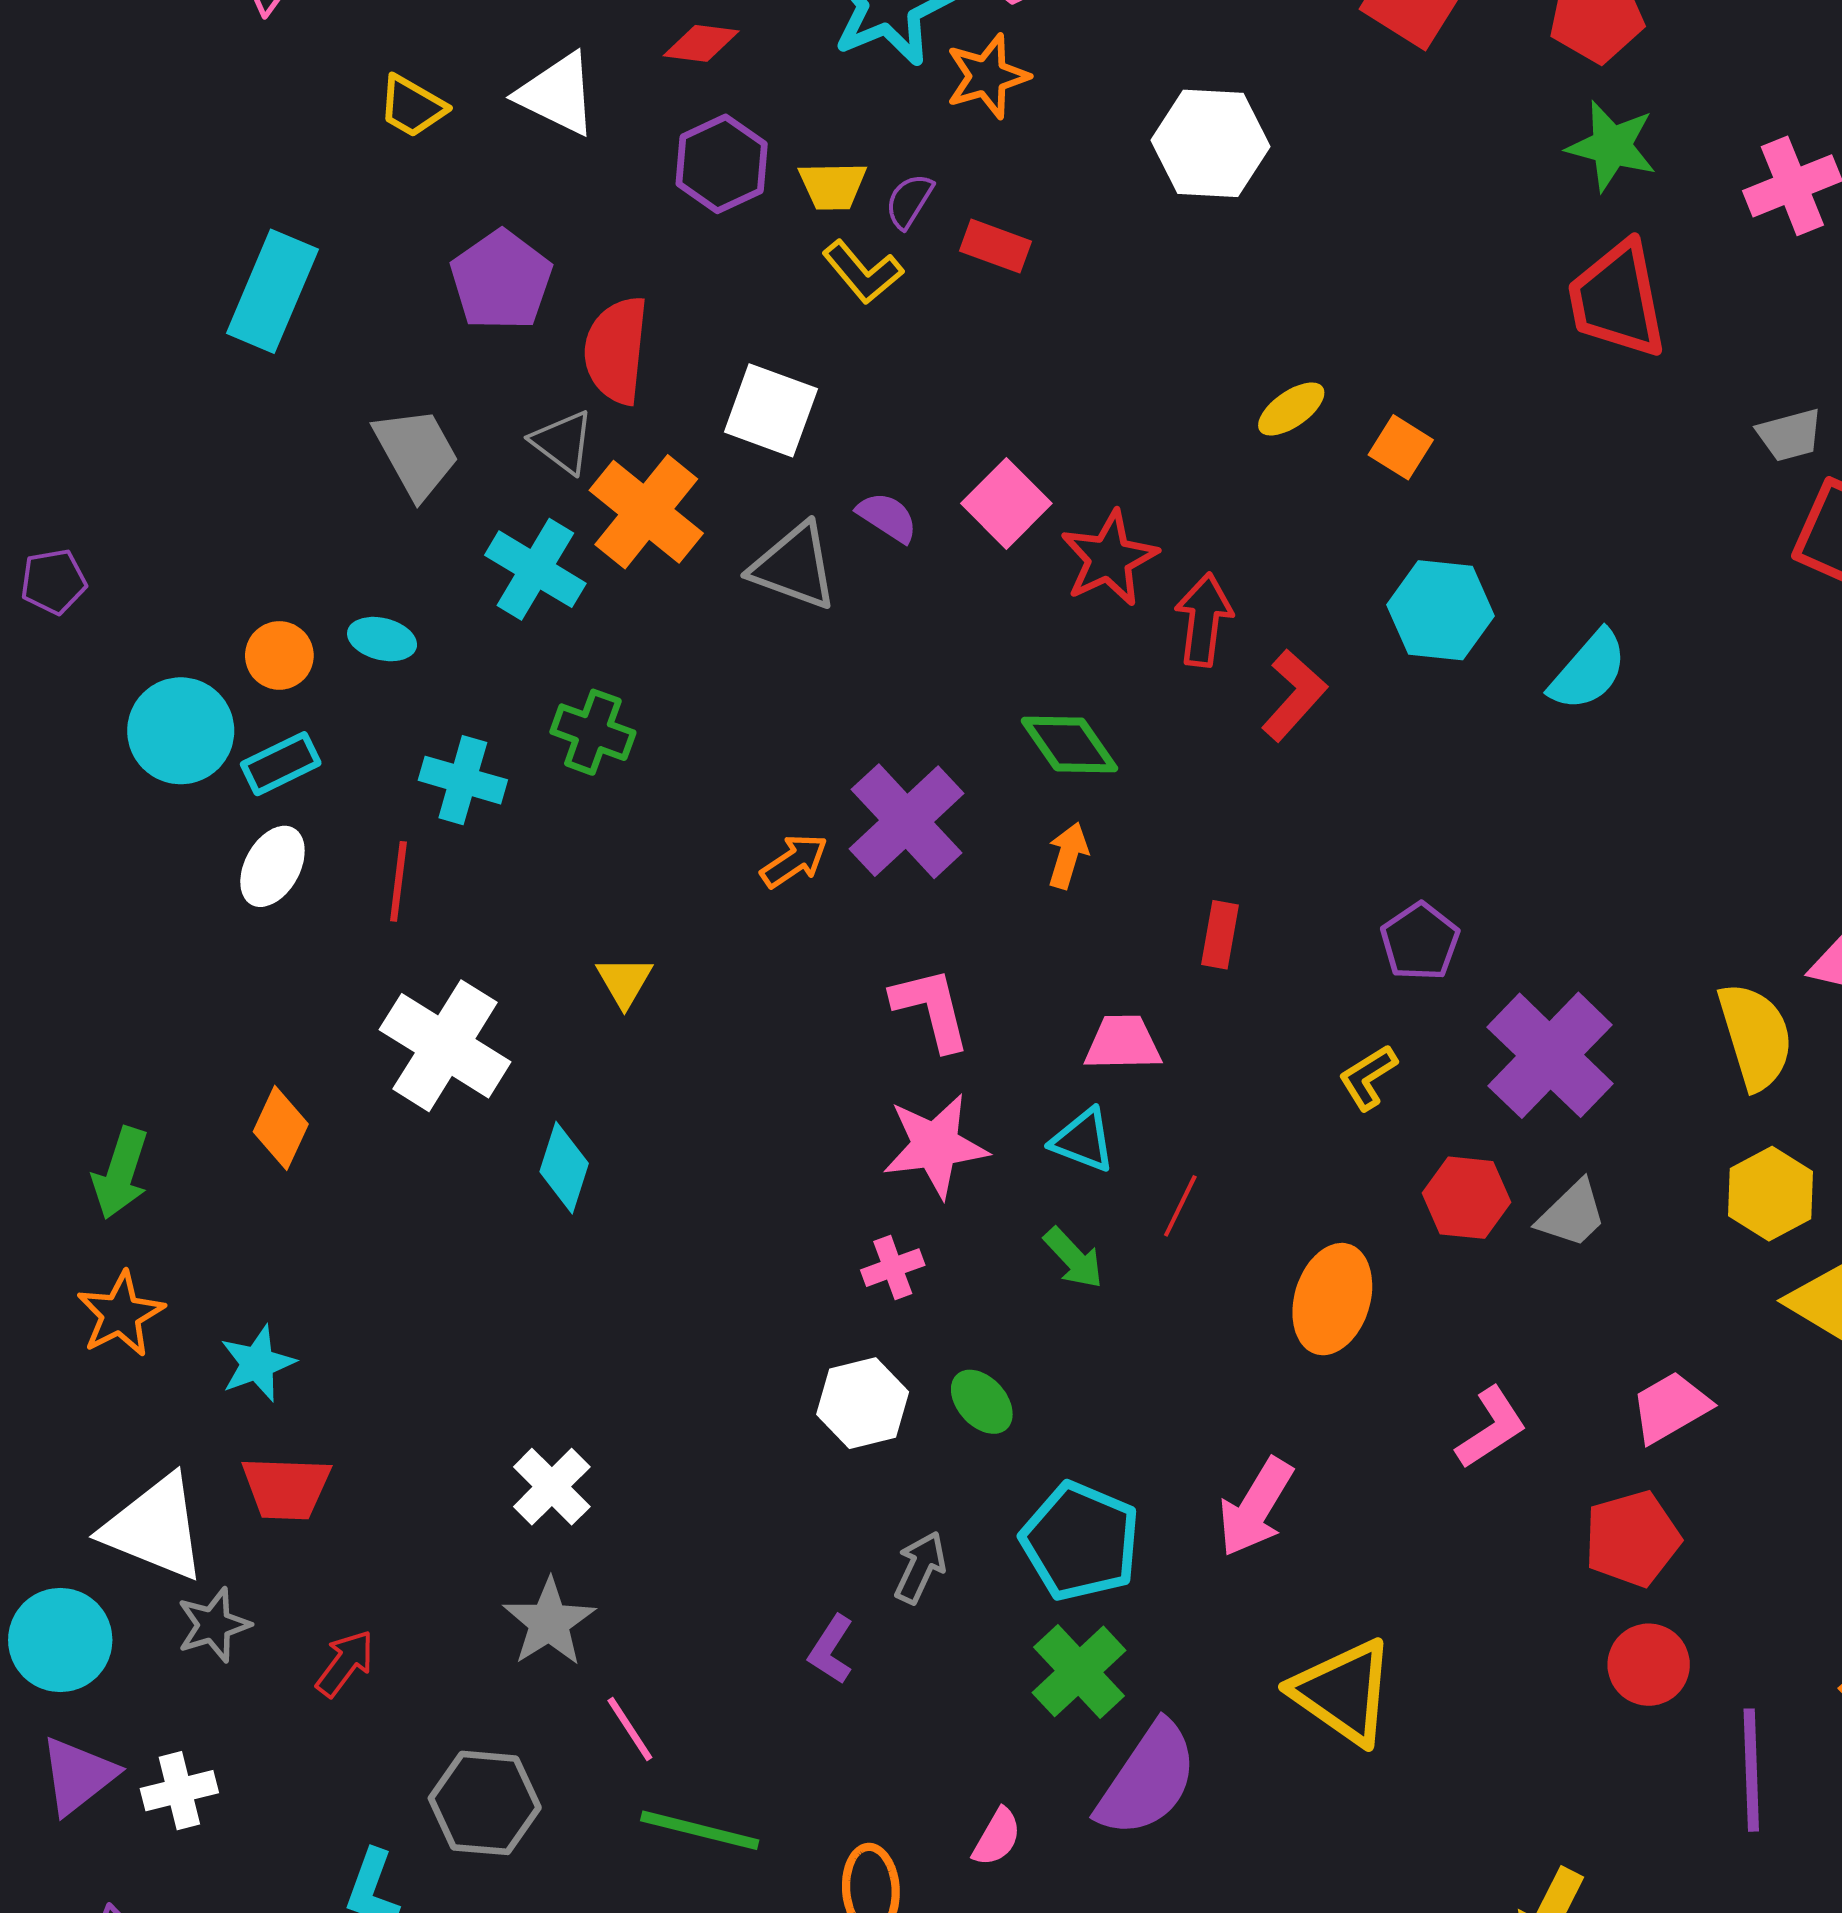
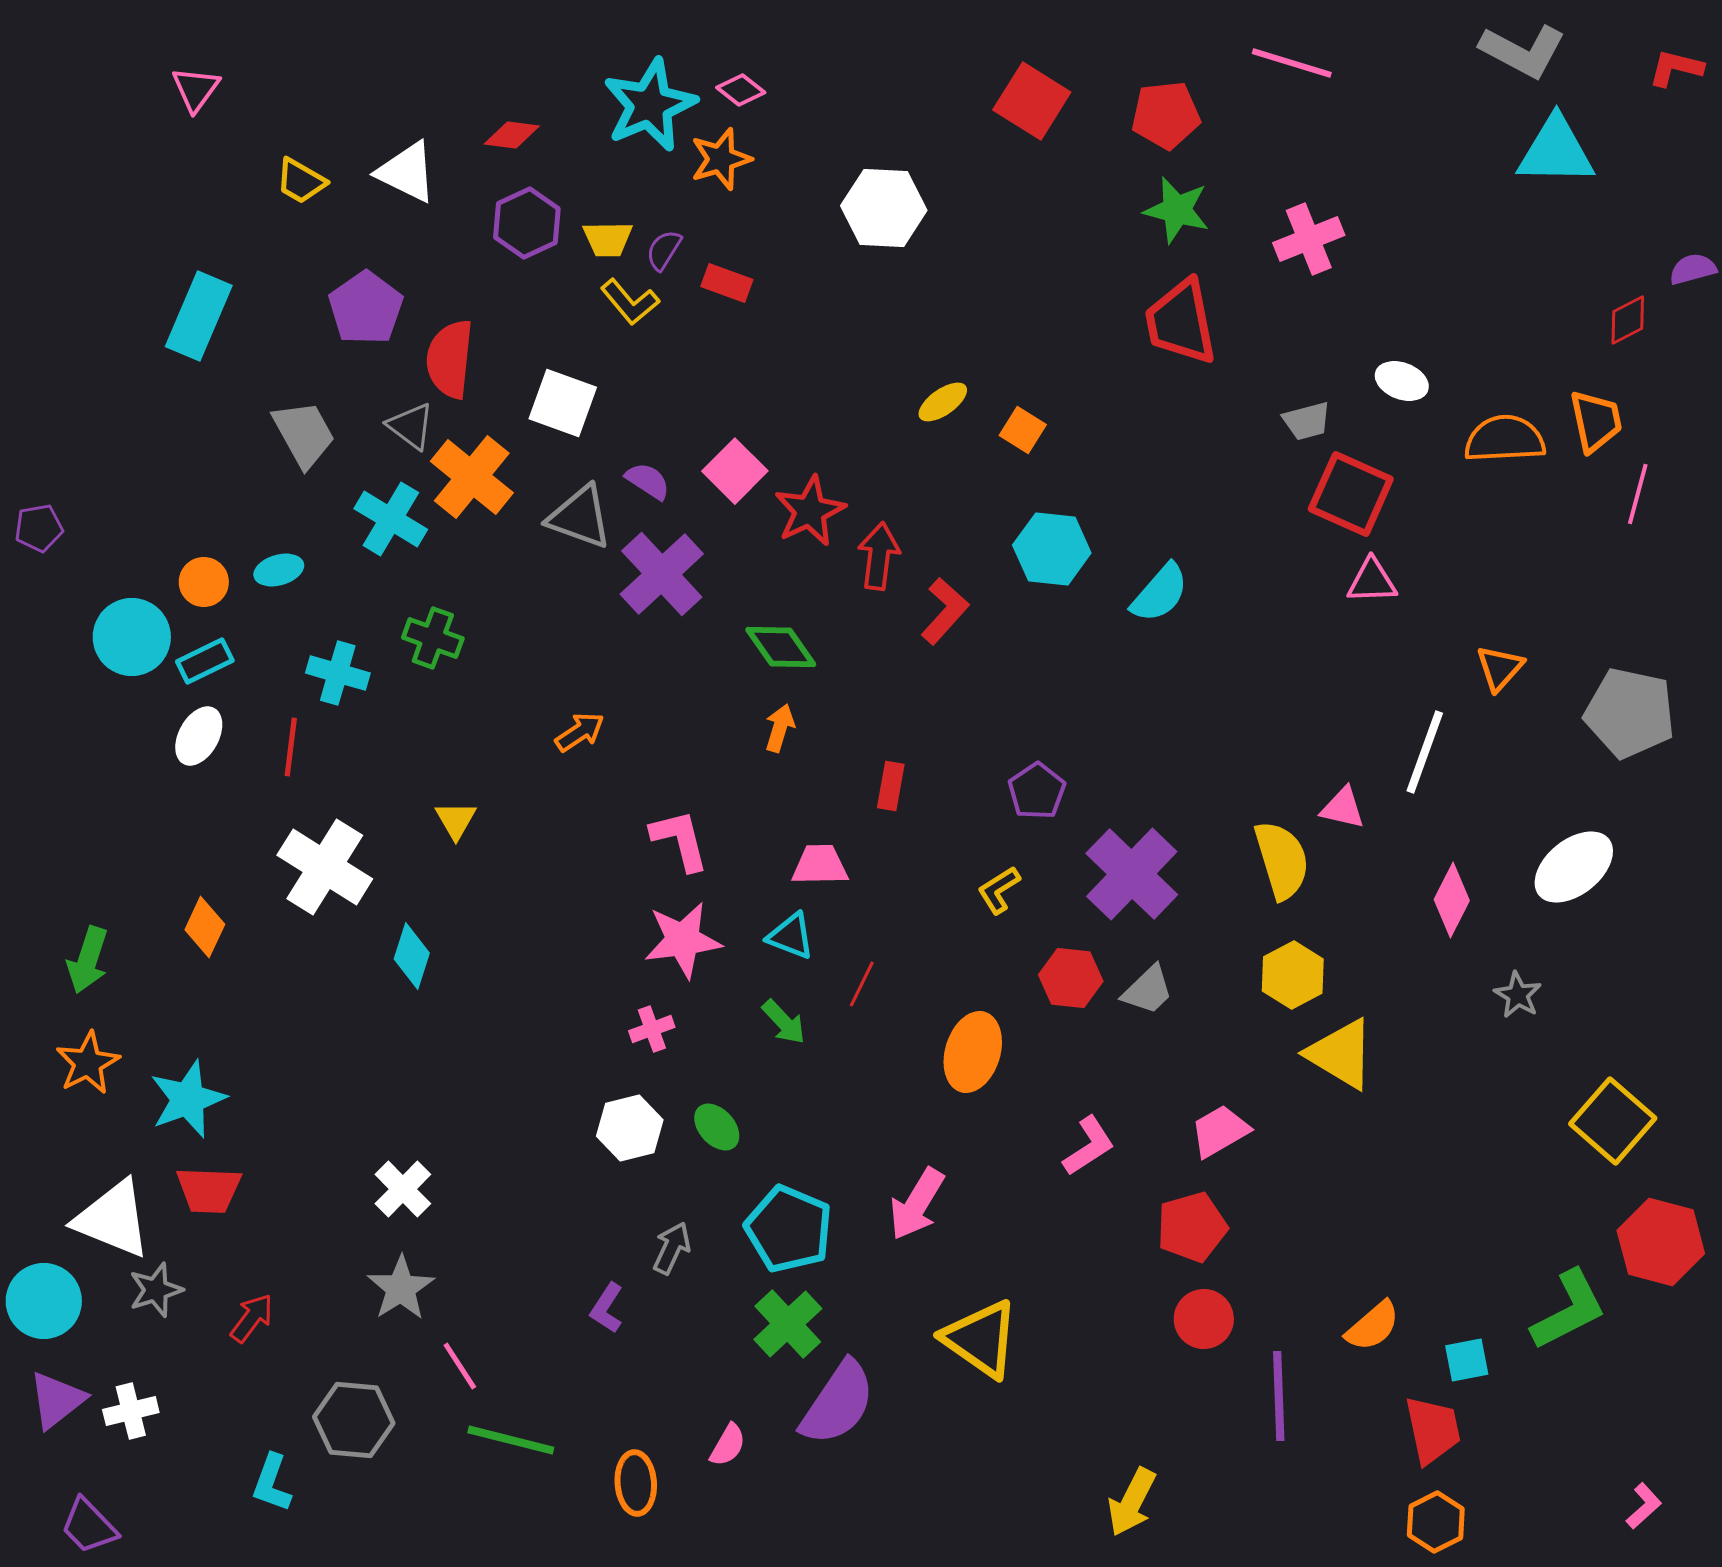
cyan ellipse: (382, 639) -> (279, 570), turned -30
purple cross: (906, 821) -> (662, 574), moved
cyan star: (257, 1363) -> (188, 1099), size x1.4

